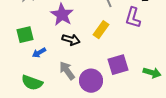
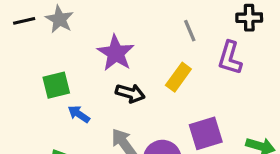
blue arrow: (39, 53) -> (79, 114), turned 64

